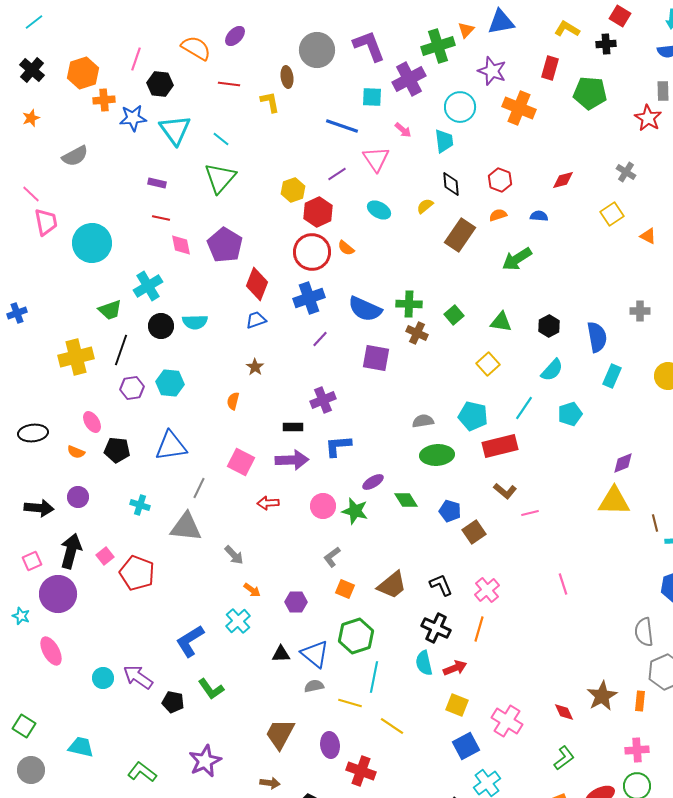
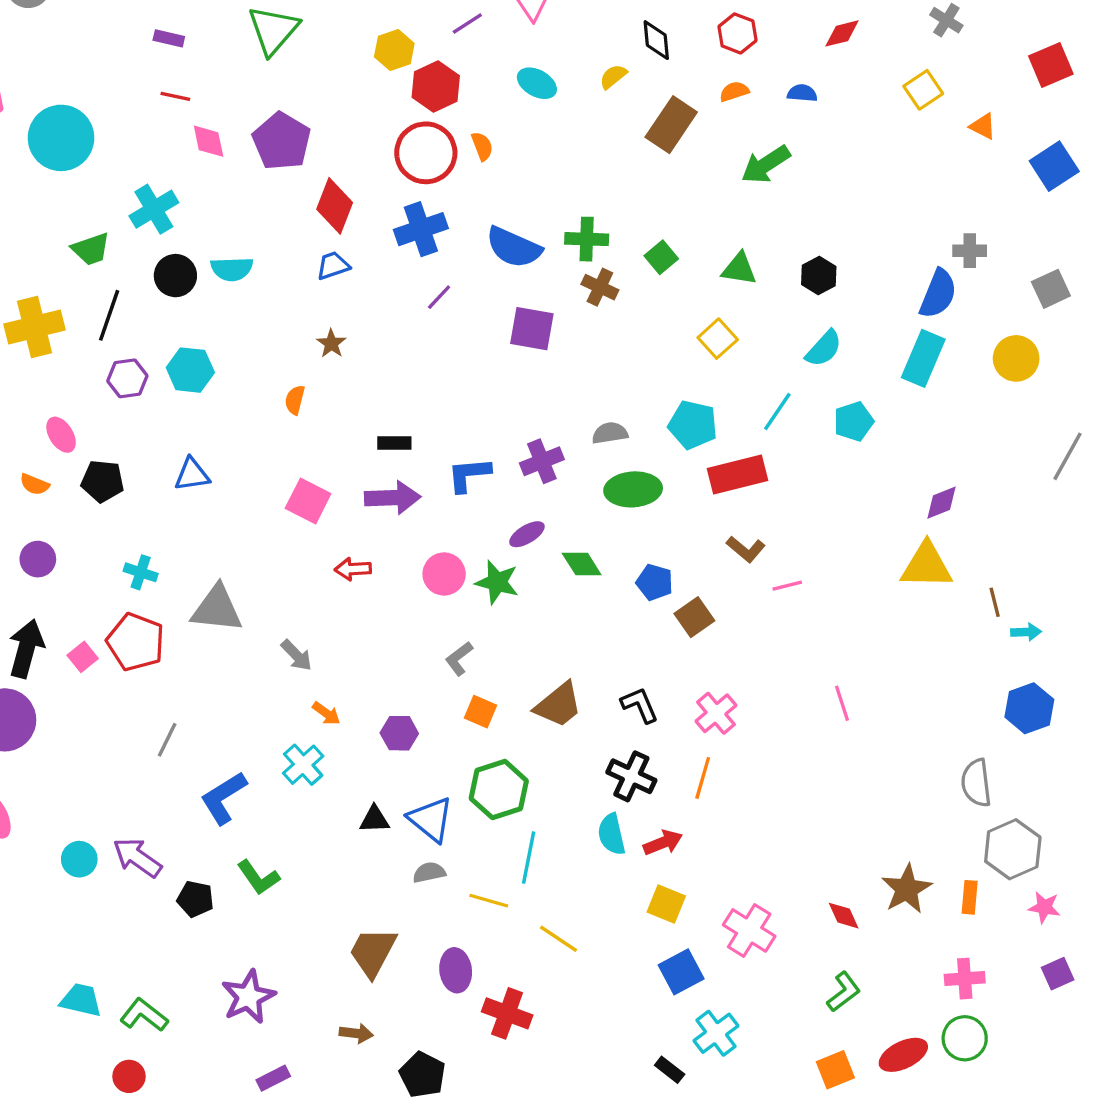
orange semicircle: (346, 248) -> (482, 146), turned -150
blue semicircle: (597, 337) -> (938, 294), moved, turned 32
cyan rectangle: (612, 376) -> (923, 358), size x1.4
purple cross: (323, 400) -> (542, 461), moved
blue triangle: (171, 446) -> (192, 475), size x0.7
gray line: (199, 488) -> (167, 740), moved
red pentagon: (137, 573) -> (136, 642), moved
cyan trapezoid: (81, 747) -> (81, 1000), moved

